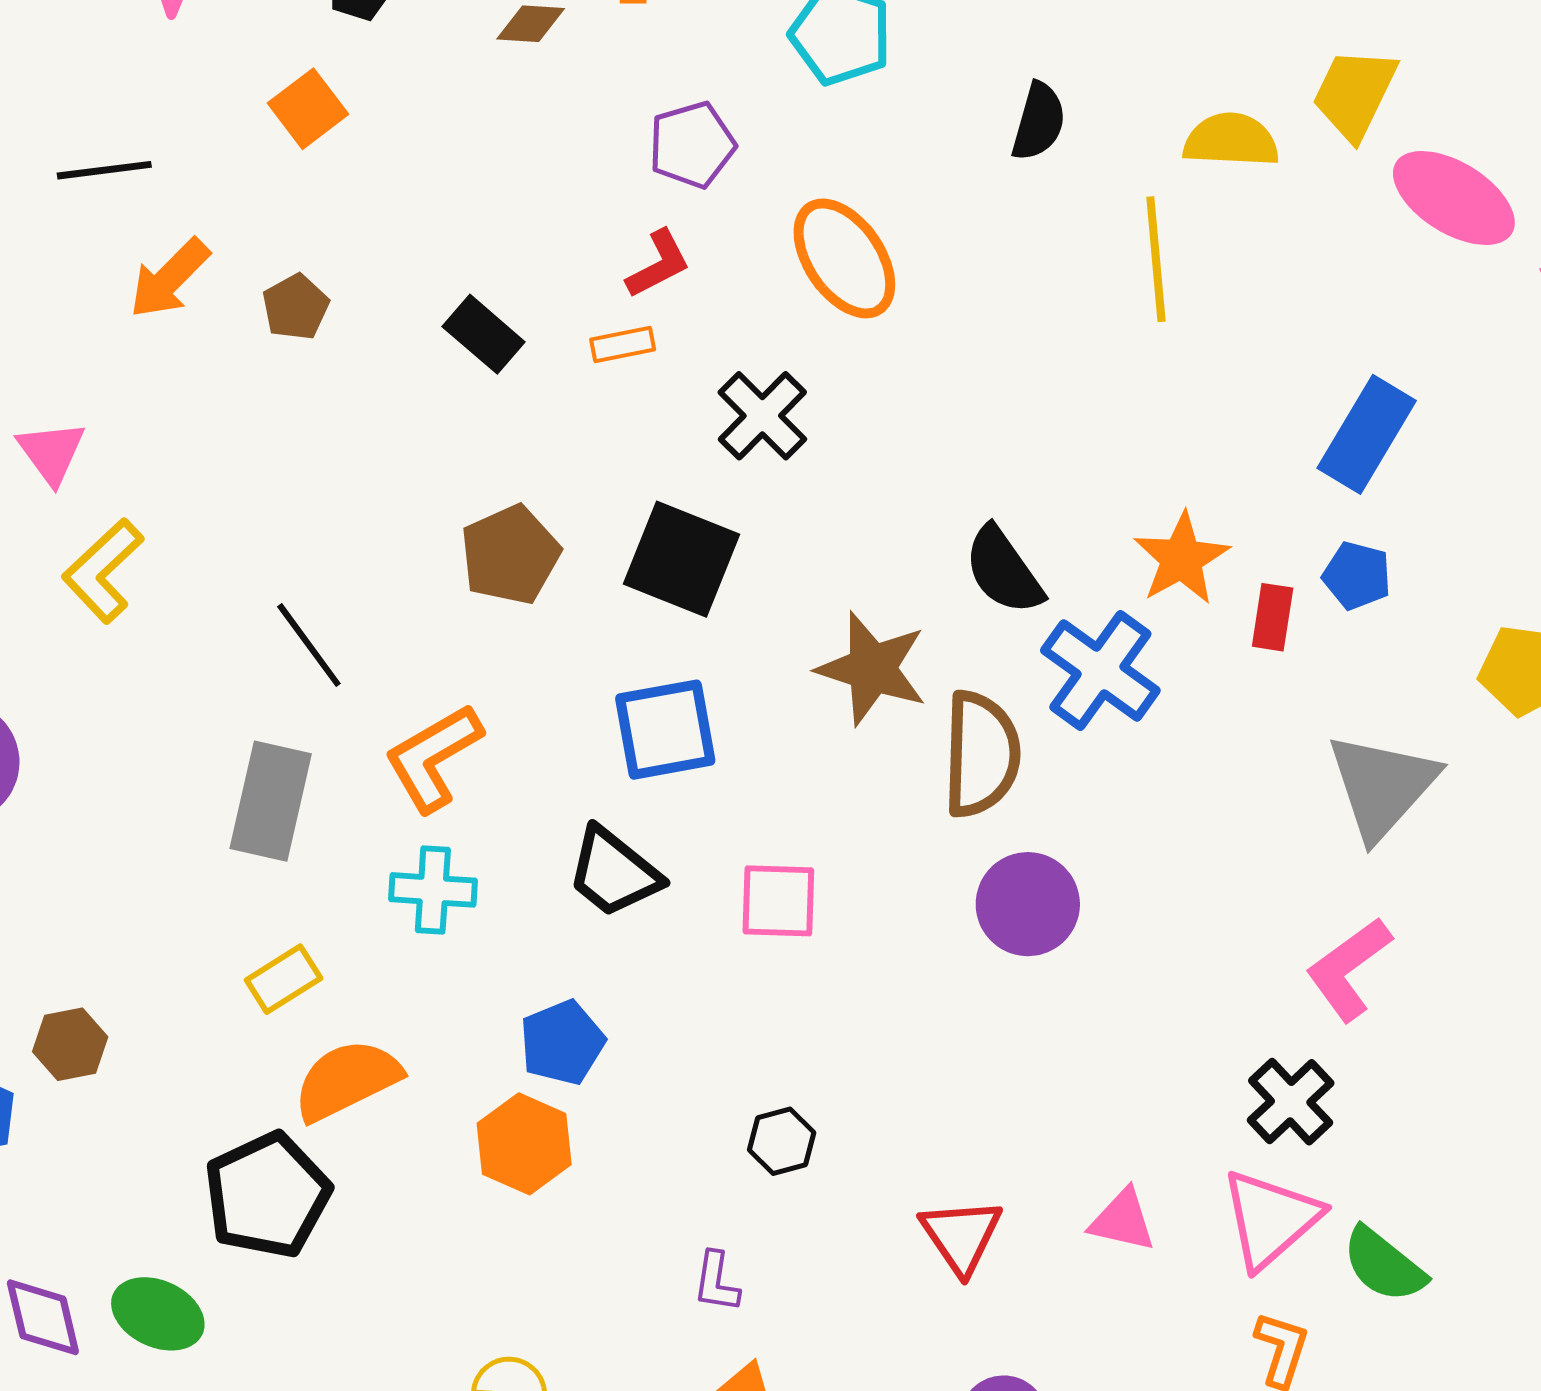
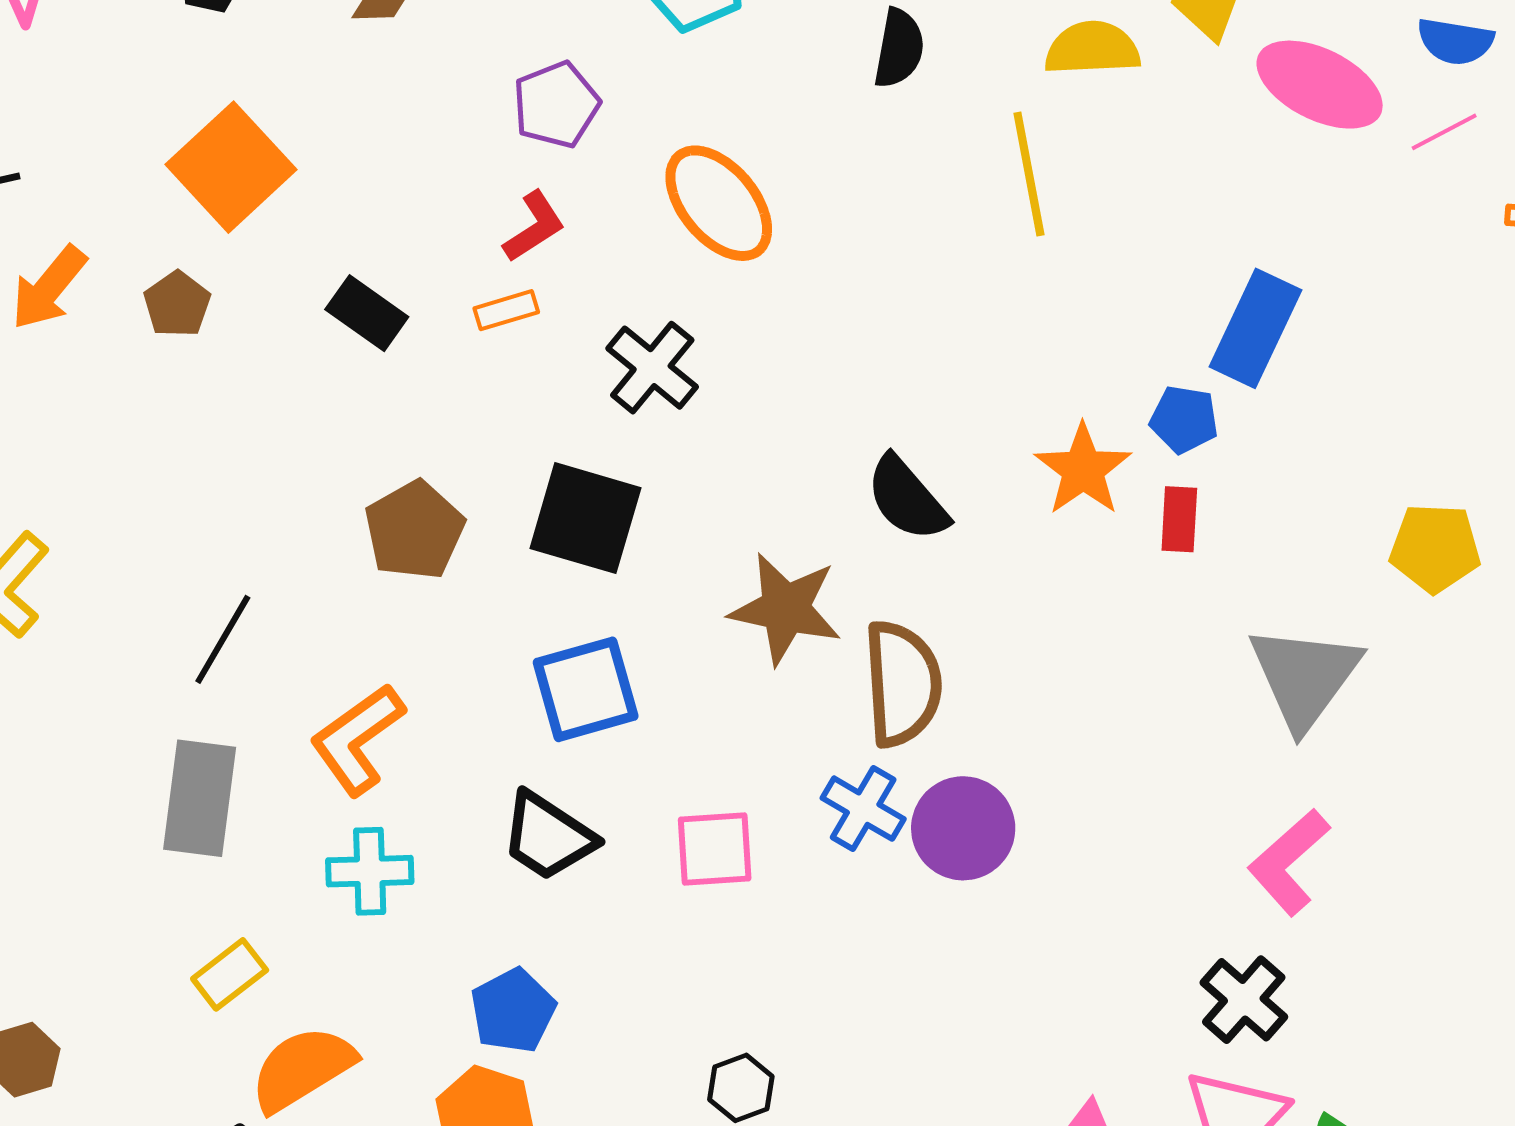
orange square: (308, 109) -> (231, 167), moved, size x1.6
blue pentagon: (1357, 576) -> (1184, 419), moved
black line: (309, 645) -> (223, 639), turned 72
blue cross: (1100, 670) -> (863, 809), moved, size x0.7

